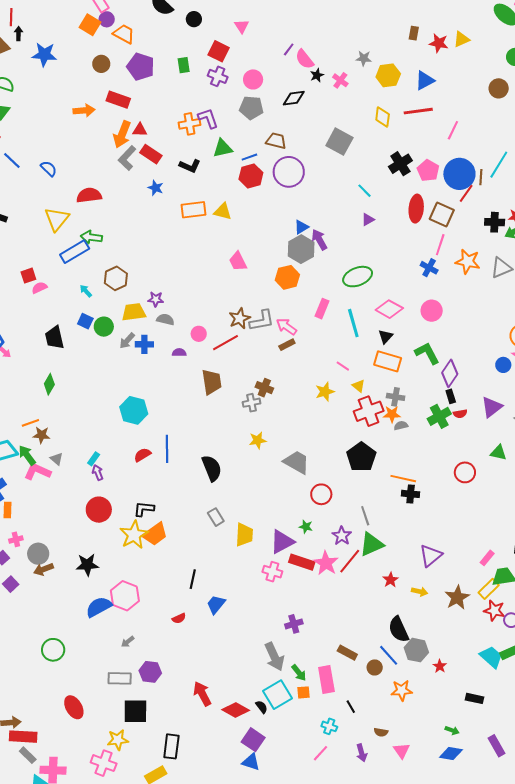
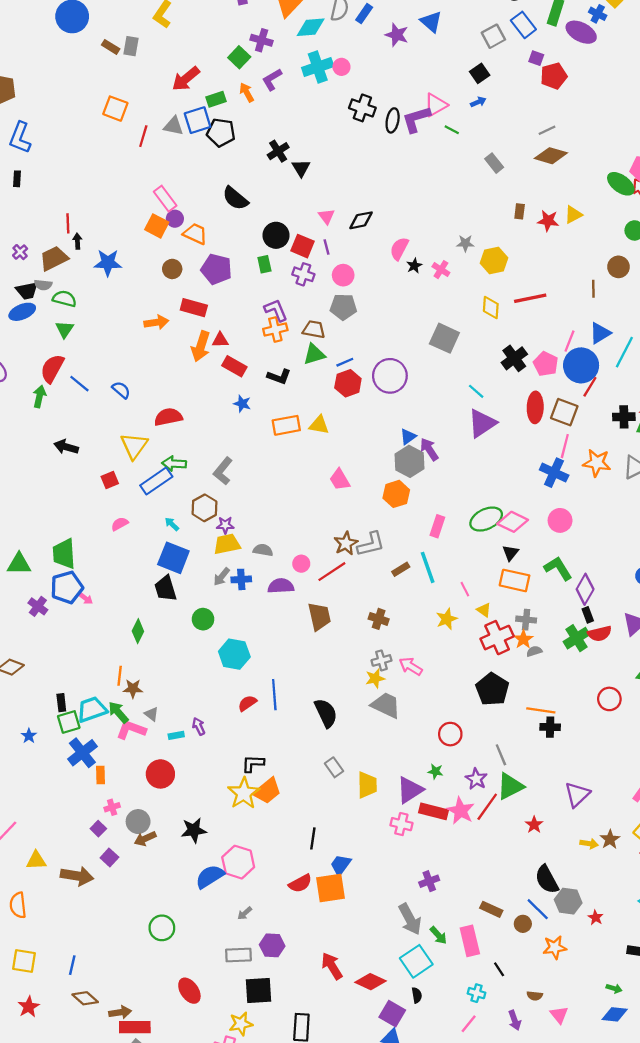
black circle: (194, 19) -> (276, 235), moved, size x1.5
purple line: (289, 49) -> (326, 247), moved, turned -48
pink semicircle: (305, 59) -> (399, 249), turned 70
blue triangle: (425, 80) -> (600, 333), moved
black diamond: (294, 98) -> (361, 220), moved
purple L-shape: (208, 118) -> (276, 310), moved
pink line: (453, 130) -> (569, 341), moved
brown trapezoid: (276, 141) -> (314, 329), moved
gray L-shape: (127, 158) -> (223, 471), moved
brown line: (481, 177) -> (593, 289), moved
purple triangle: (368, 220) -> (482, 423), size x2.0
blue cross: (429, 268) -> (554, 473), size x1.4
red square: (28, 276) -> (110, 480), moved
green ellipse: (358, 277) -> (486, 519), moved
purple star: (156, 299) -> (225, 525), moved
blue square: (85, 321) -> (173, 558), size x1.8
cyan line: (353, 323) -> (428, 567), moved
green circle: (104, 327) -> (203, 619), moved
pink arrow: (286, 327) -> (411, 666), moved
black trapezoid: (55, 338) -> (166, 588), moved
purple semicircle: (179, 352) -> (281, 586), size x1.6
pink line: (343, 366) -> (465, 589), turned 32
gray cross: (252, 403) -> (381, 660), moved
orange star: (392, 414) -> (523, 639), turned -30
red semicircle: (460, 414) -> (600, 634), size x1.5
orange line: (30, 423) -> (120, 676), turned -60
cyan rectangle: (94, 459) -> (176, 735), moved, turned 48
gray trapezoid: (297, 462) -> (386, 705), moved
red circle: (99, 510) -> (160, 774), moved
yellow arrow: (420, 592) -> (589, 844), moved
brown star: (457, 597) -> (610, 839), size x0.7
red semicircle: (179, 618) -> (300, 883), size x1.5
orange square: (303, 692) -> (330, 888), moved, size x2.0
black semicircle: (261, 707) -> (417, 995), moved, turned 32

